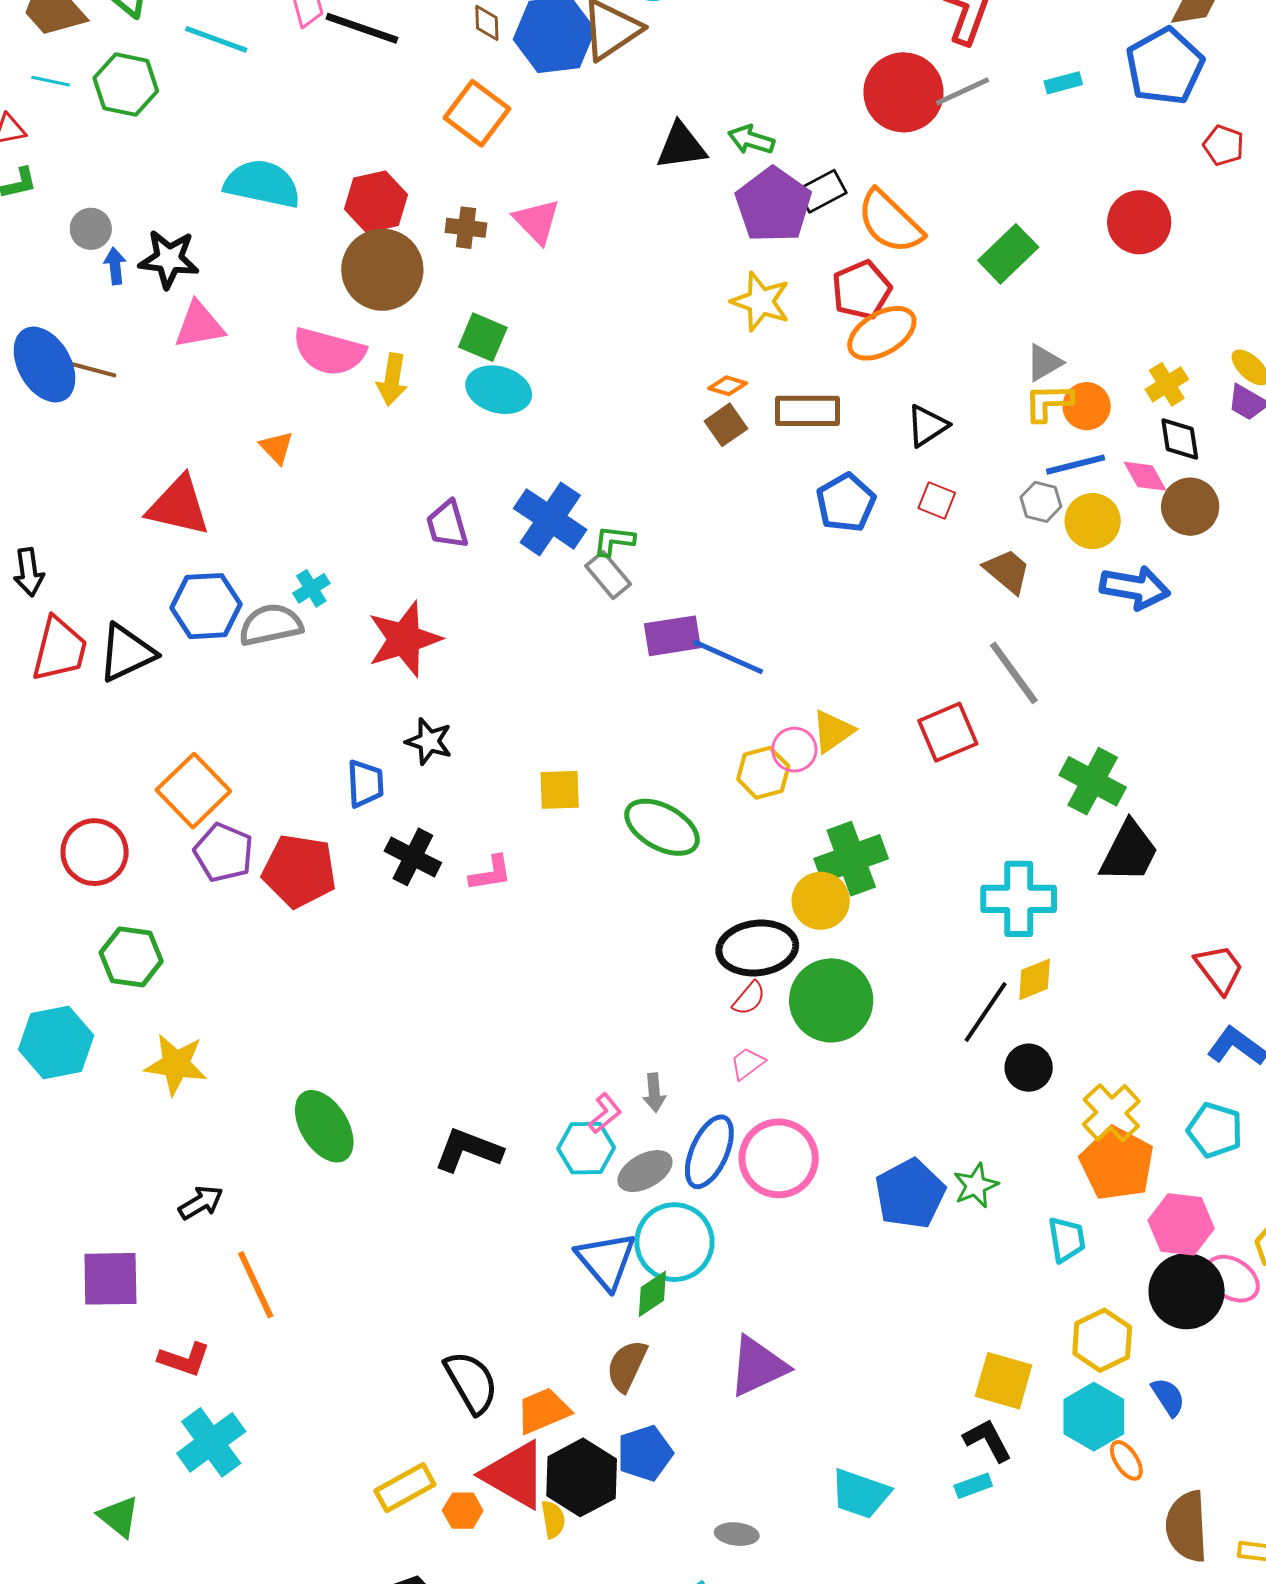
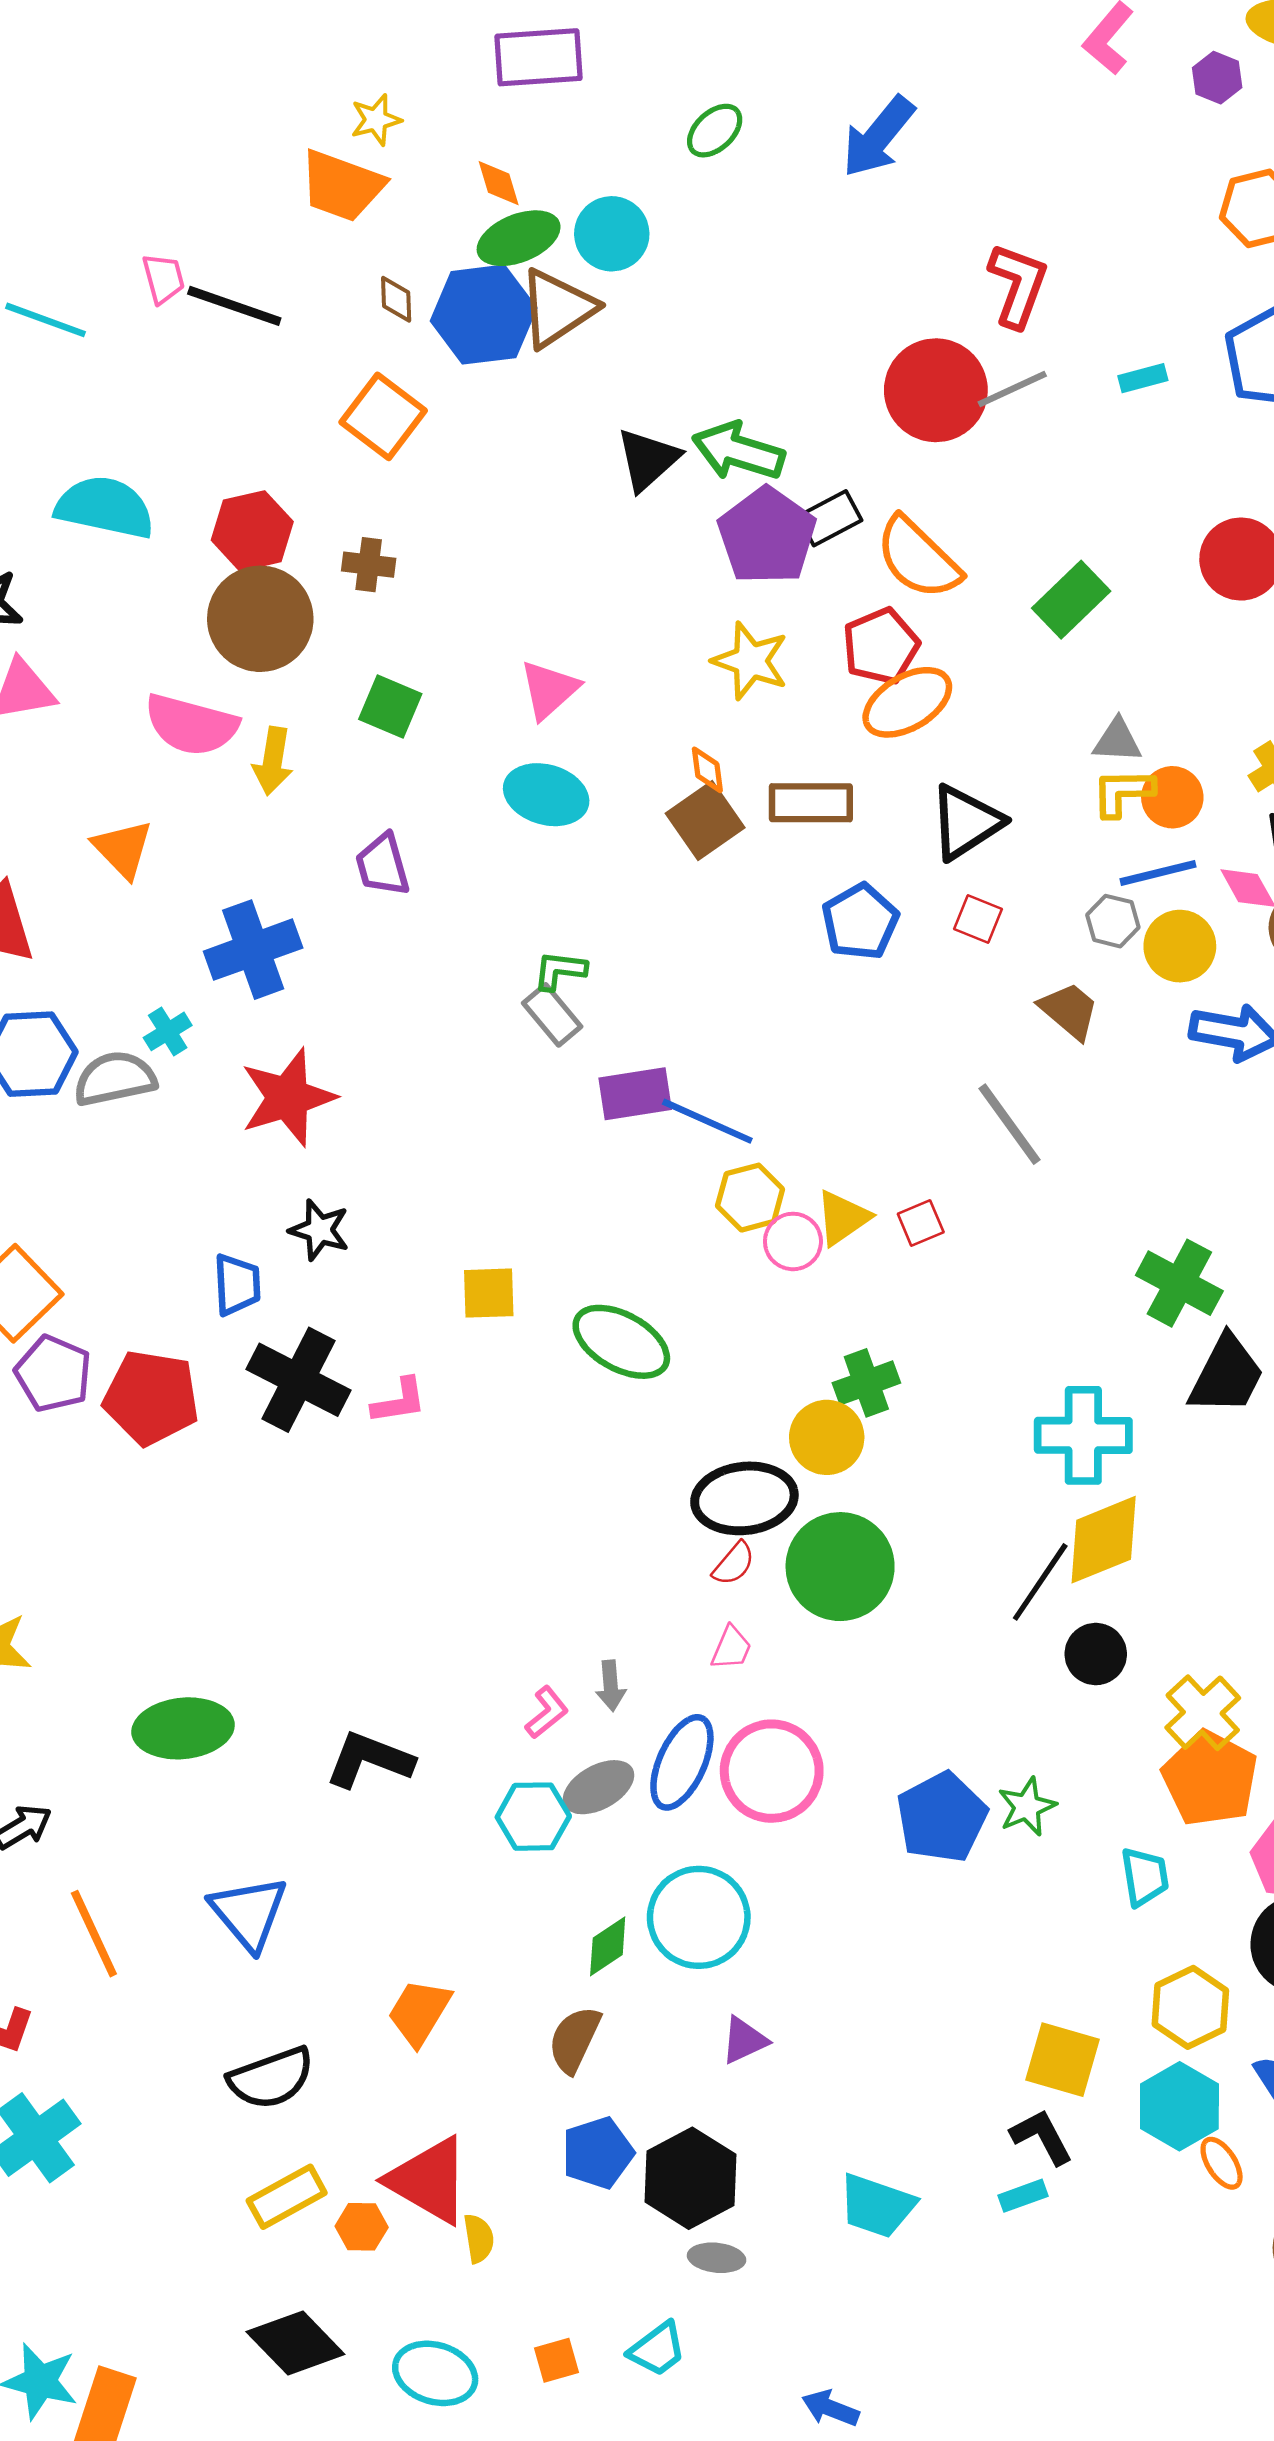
green arrow: (751, 140) -> (738, 451), size x1.5
black triangle: (681, 146) -> (648, 459), turned -34
pink triangle: (537, 221) -> (549, 690), moved, turned 32
gray triangle: (1044, 363) -> (1117, 741), turned 33
orange diamond: (728, 386) -> (707, 770), turned 66
cyan ellipse: (499, 390) -> (546, 795), moved
brown square: (726, 425) -> (705, 821), size x1.4
black triangle: (927, 426) -> (966, 822), size x1.4
orange triangle: (277, 447) -> (123, 849), size x1.4
blue cross: (550, 519) -> (253, 950), moved, turned 36
purple trapezoid: (447, 525) -> (383, 865), moved
gray line: (1014, 673) -> (1009, 1124), moved
red square: (948, 732) -> (921, 1223), moved, size x0.6
yellow hexagon: (763, 773) -> (750, 1198), moved
black cross: (413, 857) -> (298, 1380), size x1.4
green cross: (851, 859) -> (866, 1383), size x0.7
yellow diamond: (1035, 979) -> (1104, 1540), size x1.6
pink trapezoid: (747, 1063) -> (731, 1648), turned 150
green ellipse: (324, 1126) -> (183, 1728), turned -64
cyan hexagon: (586, 1148) -> (533, 1817), moved
cyan circle: (674, 1242) -> (699, 1917), moved
blue triangle: (606, 1260) -> (249, 1913), moved
purple triangle: (758, 1366) -> (744, 2040), size x0.6
black semicircle: (471, 1382) -> (271, 2078), moved, turned 100
orange trapezoid: (543, 1411) -> (419, 2012), moved, turned -36
black hexagon: (582, 1477) -> (691, 2178), moved

